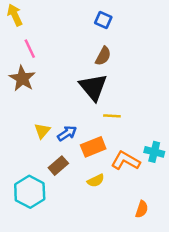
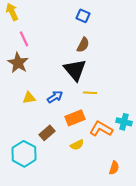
yellow triangle: (42, 131) -> (29, 98), moved, turned 40
blue arrow: (67, 133) -> (55, 97), moved

